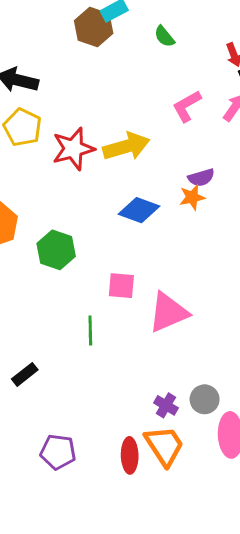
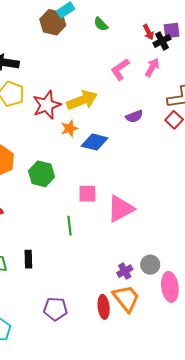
orange star: (192, 197) -> (69, 128), moved
black rectangle: (25, 374) -> (28, 259), turned -48
purple cross: (166, 405) -> (125, 271), turned 35

